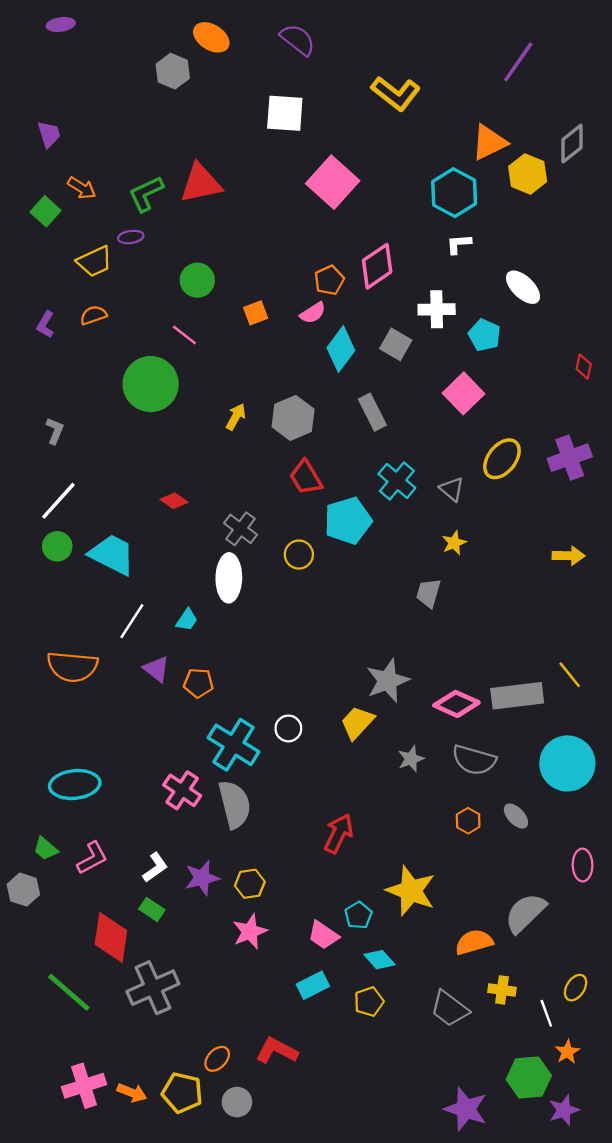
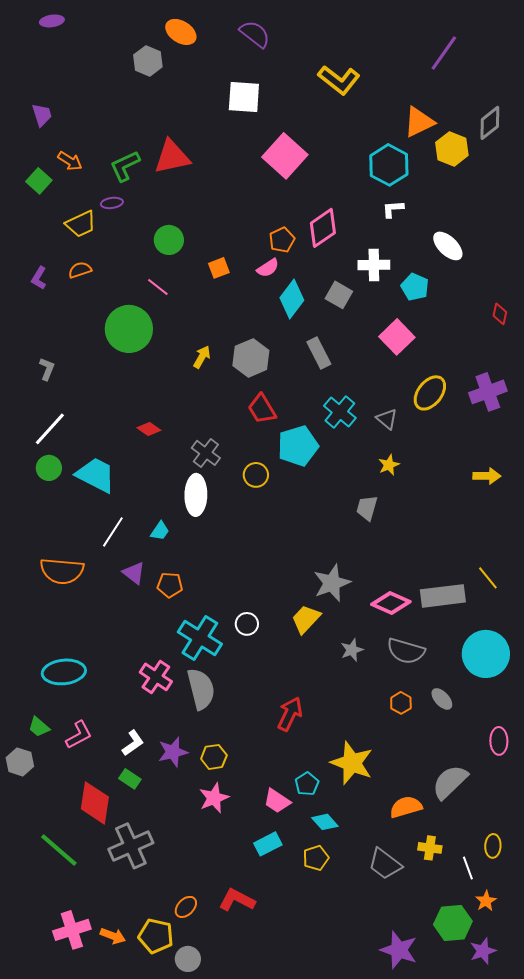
yellow ellipse: (576, 988) -> (493, 846), turned -30
gray circle: (237, 1102) -> (188, 959), moved

